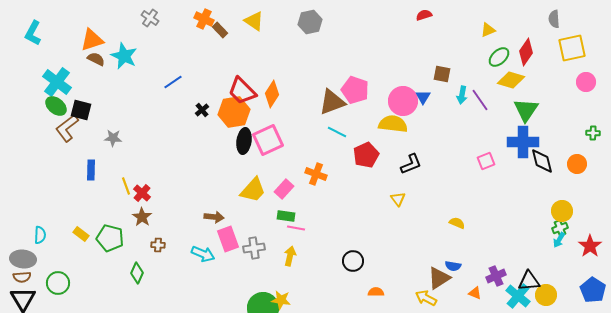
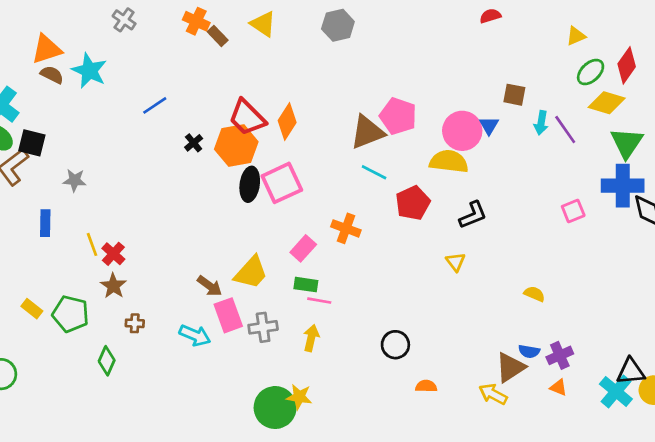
yellow trapezoid: (253, 190) -> (251, 273), moved
brown arrow: (214, 217) -> (210, 286), turned 30
purple cross: (496, 276) -> (560, 355), moved

